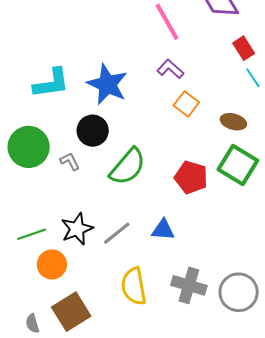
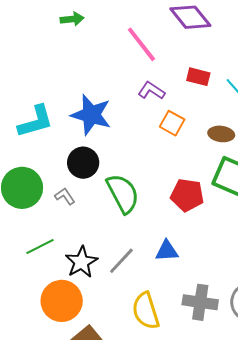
red rectangle: (244, 48) -> (198, 77), moved, turned -35
green semicircle: (128, 167) -> (123, 193), turned -60
green line: (32, 234) -> (40, 247), moved
orange circle: (52, 264) -> (62, 301), size x1.4

